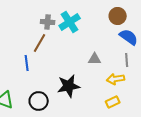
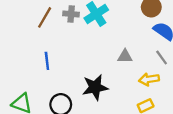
brown line: (40, 43) -> (45, 17), moved
gray line: (127, 60) -> (162, 58), turned -32

